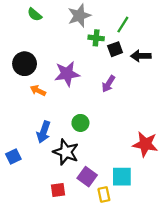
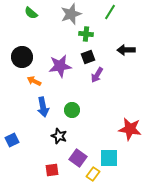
green line: (123, 25) -> (110, 12), moved
black square: (115, 49) -> (88, 57), moved
blue arrow: (44, 132) -> (43, 107), moved, turned -30
black star: (66, 152) -> (59, 136), size x0.7
yellow rectangle: (104, 195) -> (93, 174), turned 48

